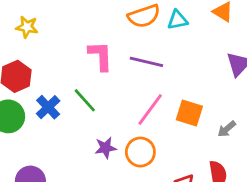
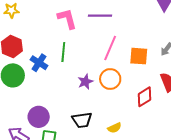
green line: (85, 100) -> (63, 52), turned 60
orange square: (189, 113) -> (139, 56), moved

